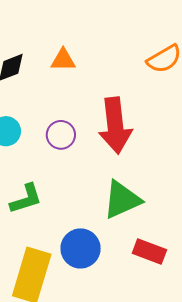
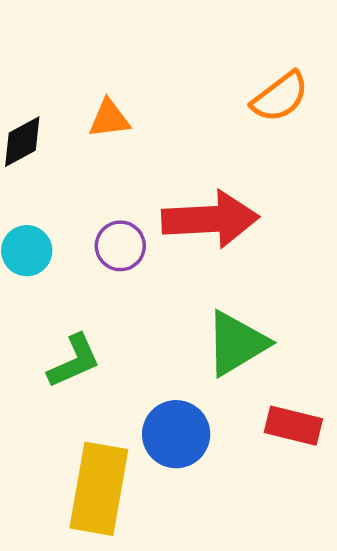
red arrow: (115, 125) -> (210, 219), turned -80

